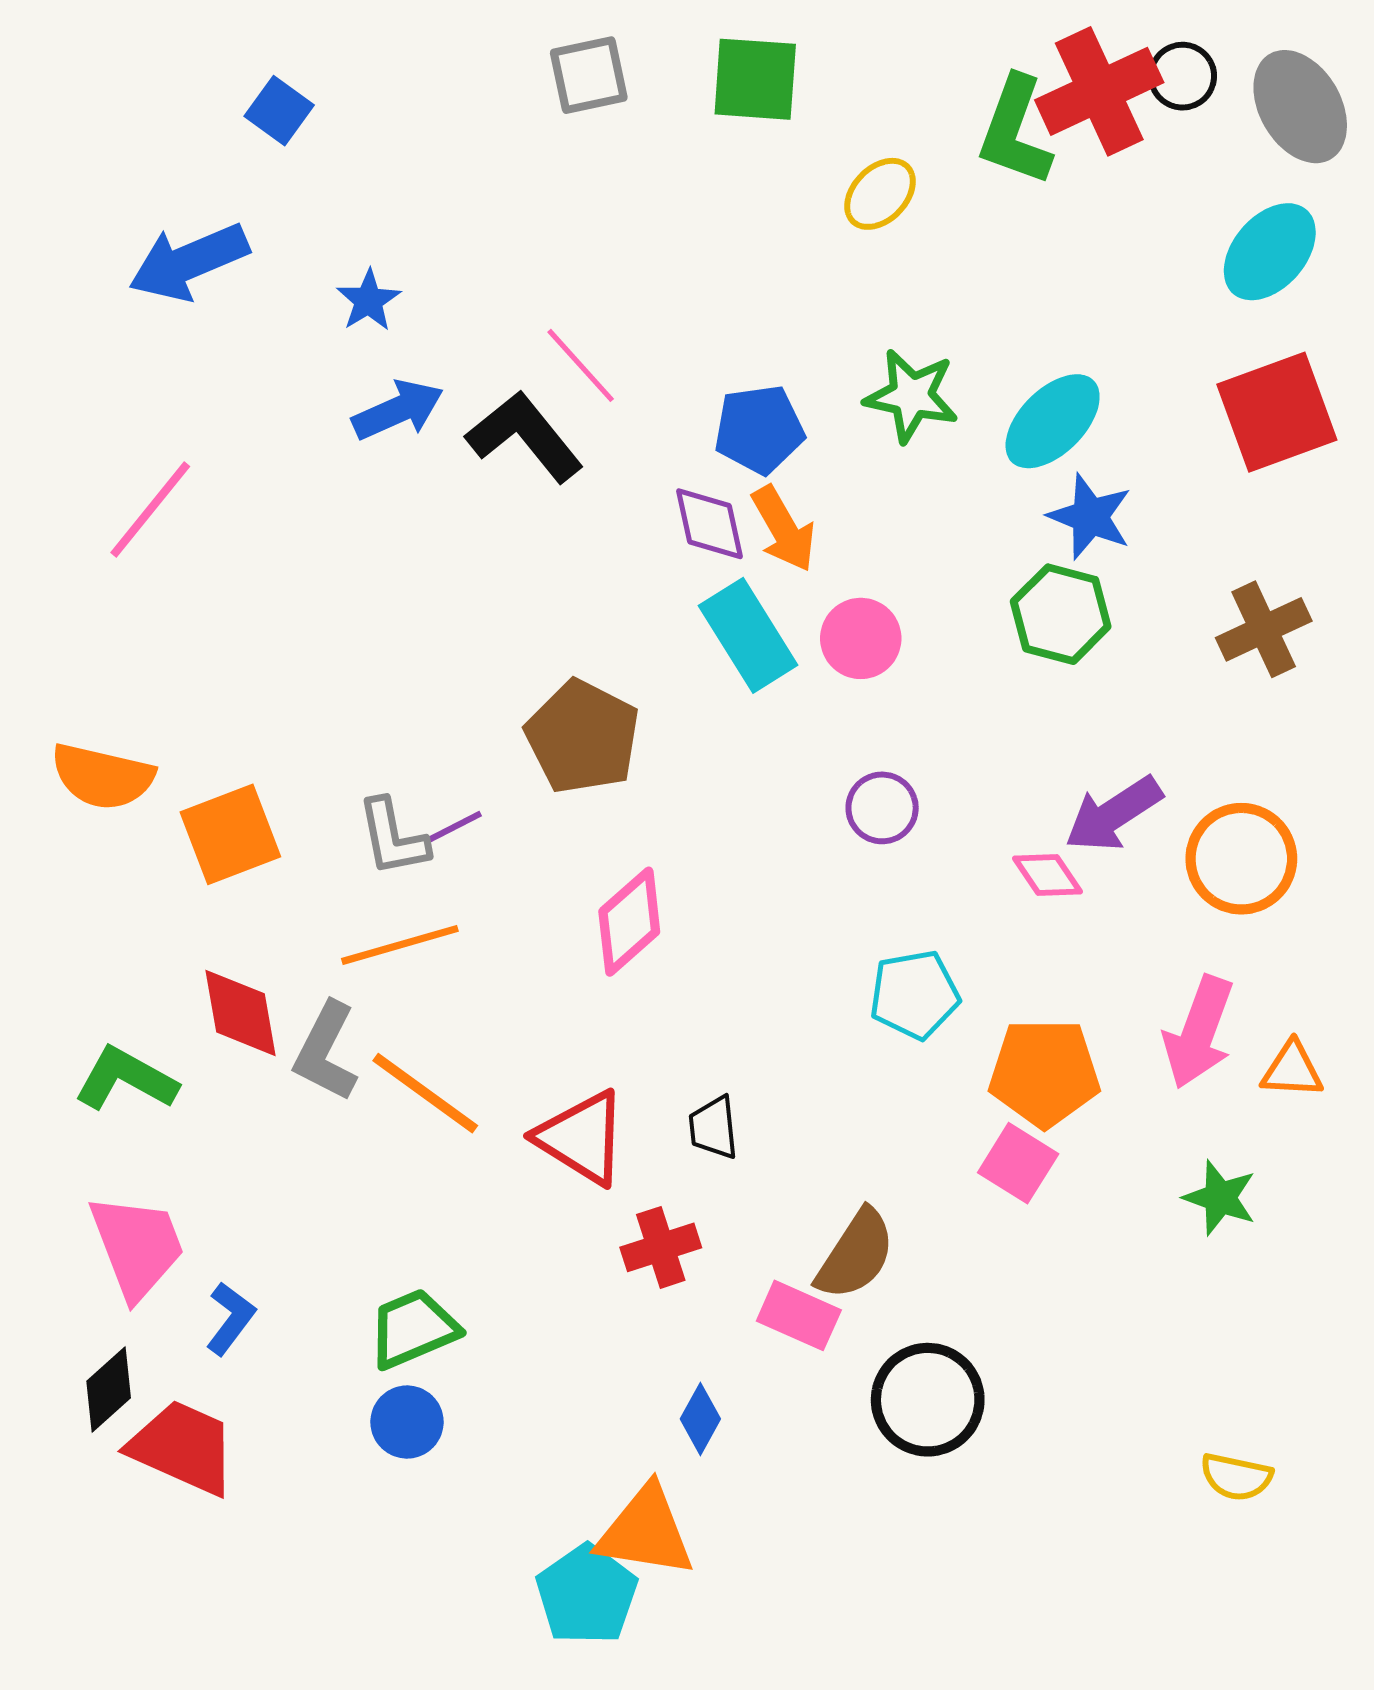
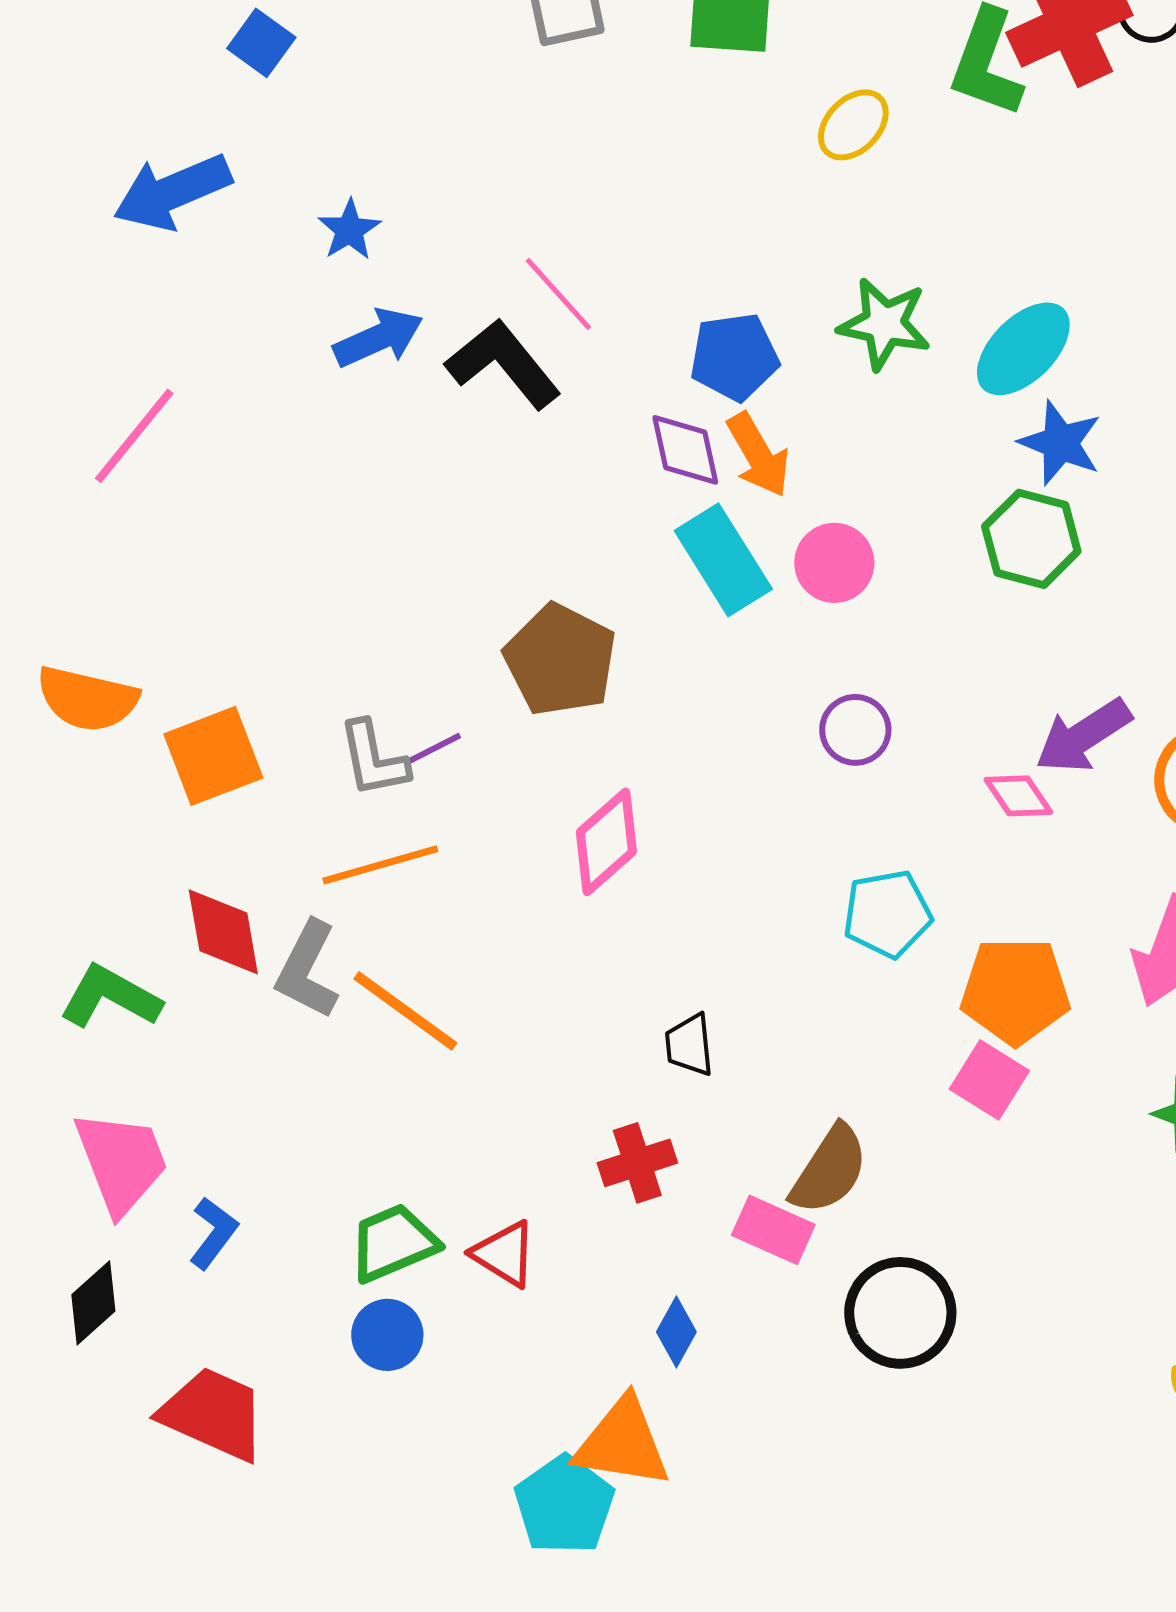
red triangle: (582, 1138) -> (504, 1254), moved, size x0.7
red trapezoid: (183, 1447) -> (213, 1414), moved

